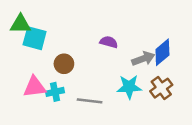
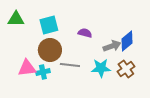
cyan square: (35, 38) -> (49, 25), moved, turned -30
brown circle: (64, 64) -> (50, 50), size x1.5
gray line: (90, 101) -> (70, 65), moved

